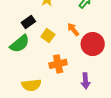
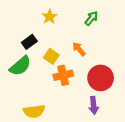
red circle: (93, 44) -> (101, 78), moved
orange cross: (58, 64) -> (63, 75), moved

